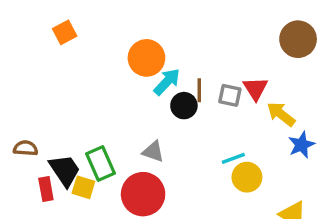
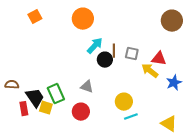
orange circle: (146, 58) -> (83, 19), moved
red triangle: (255, 89) -> (159, 59), moved, turned -49
yellow arrow: (281, 114) -> (150, 71), moved
cyan line: (233, 158) -> (131, 117), moved
yellow circle: (247, 177) -> (124, 102), moved
red circle: (143, 194) -> (81, 112), size x0.7

